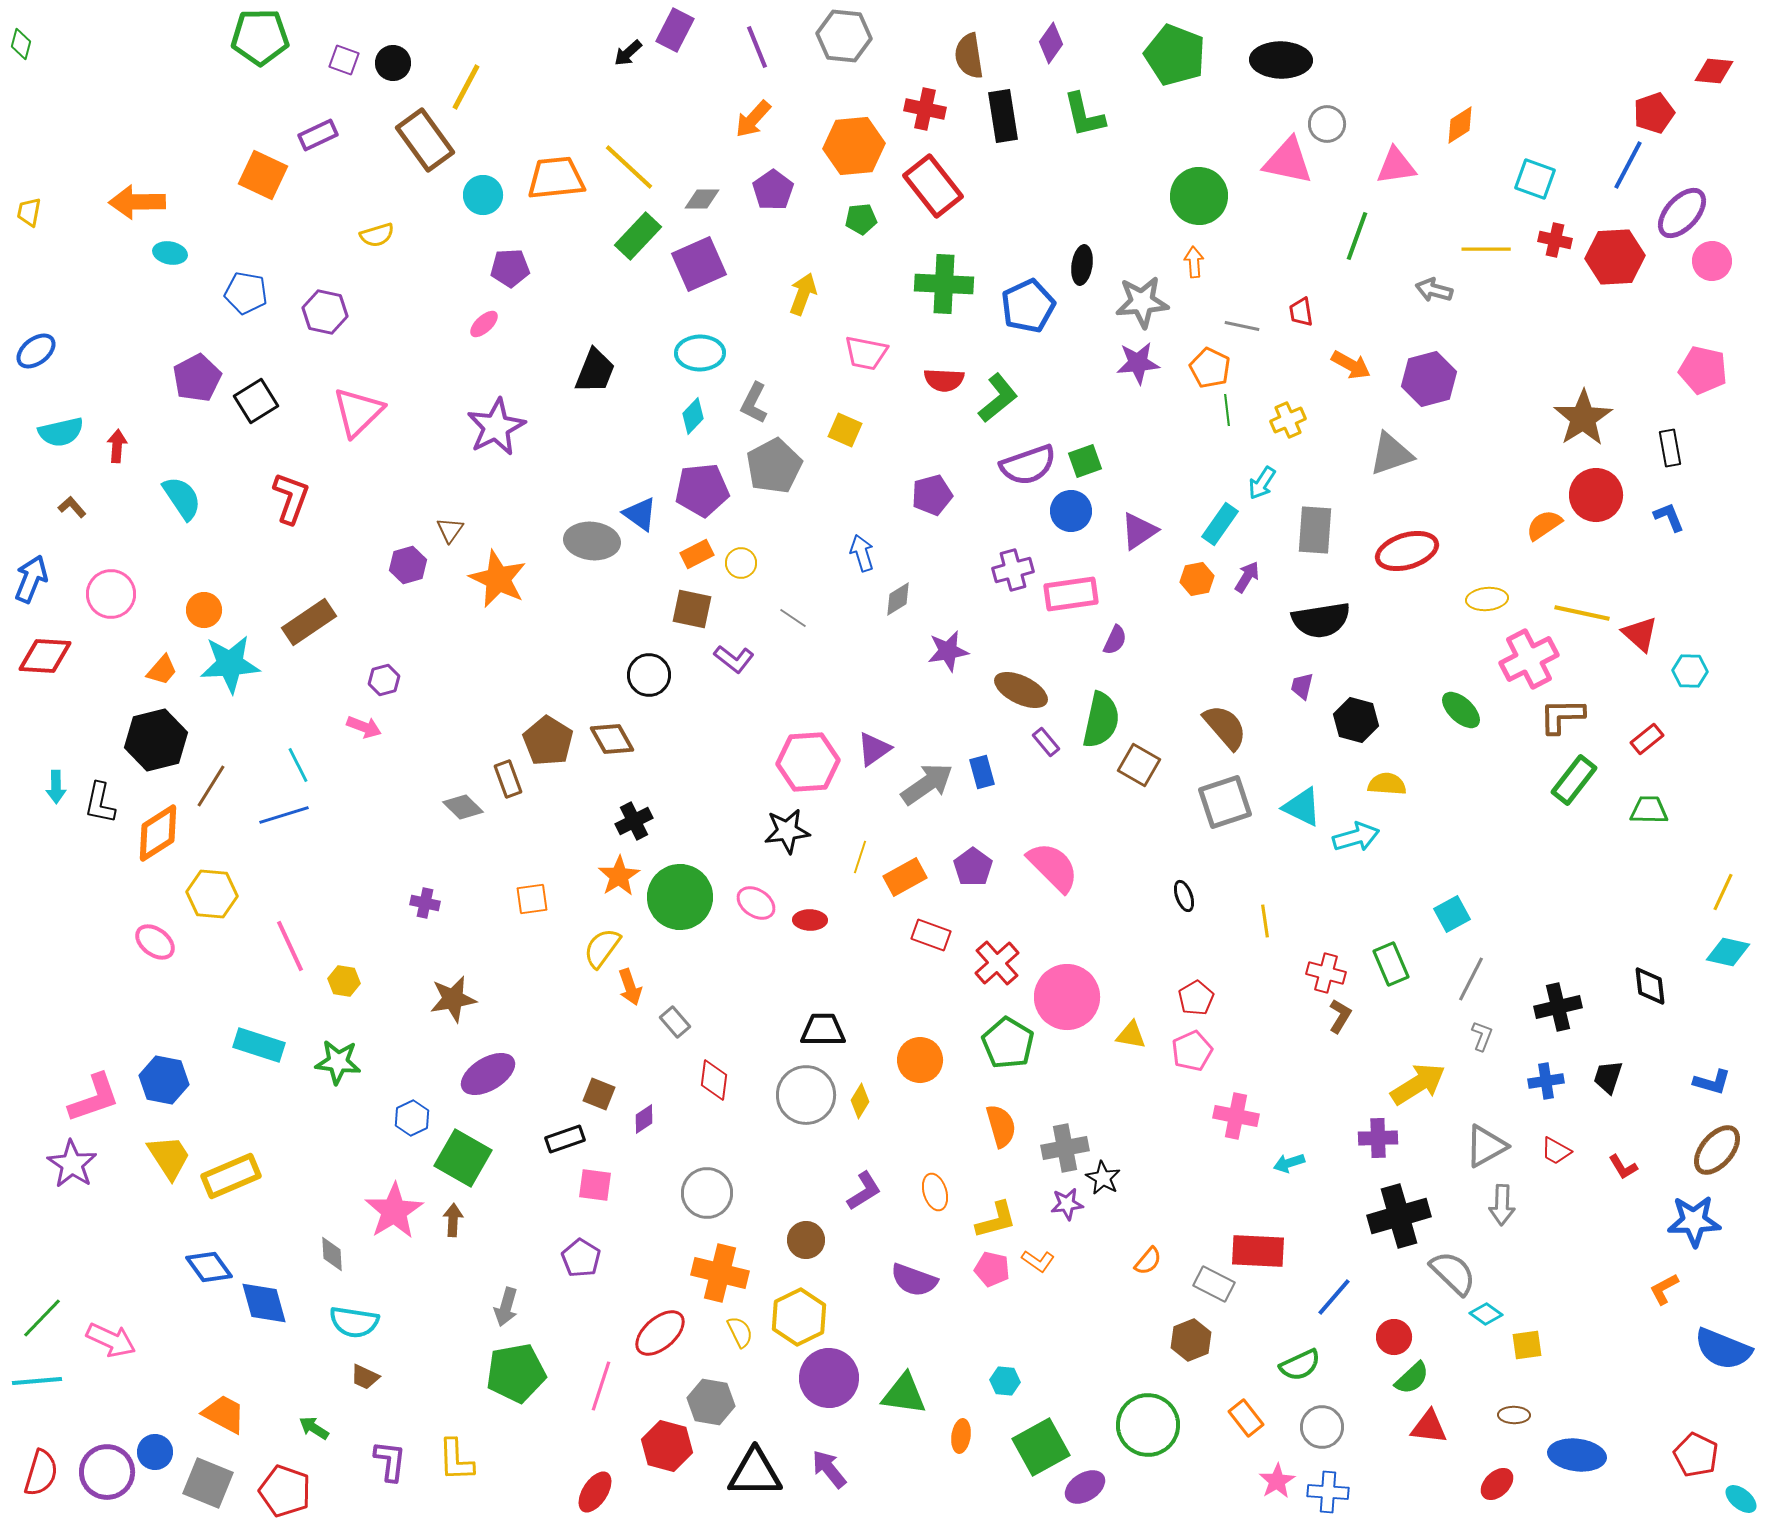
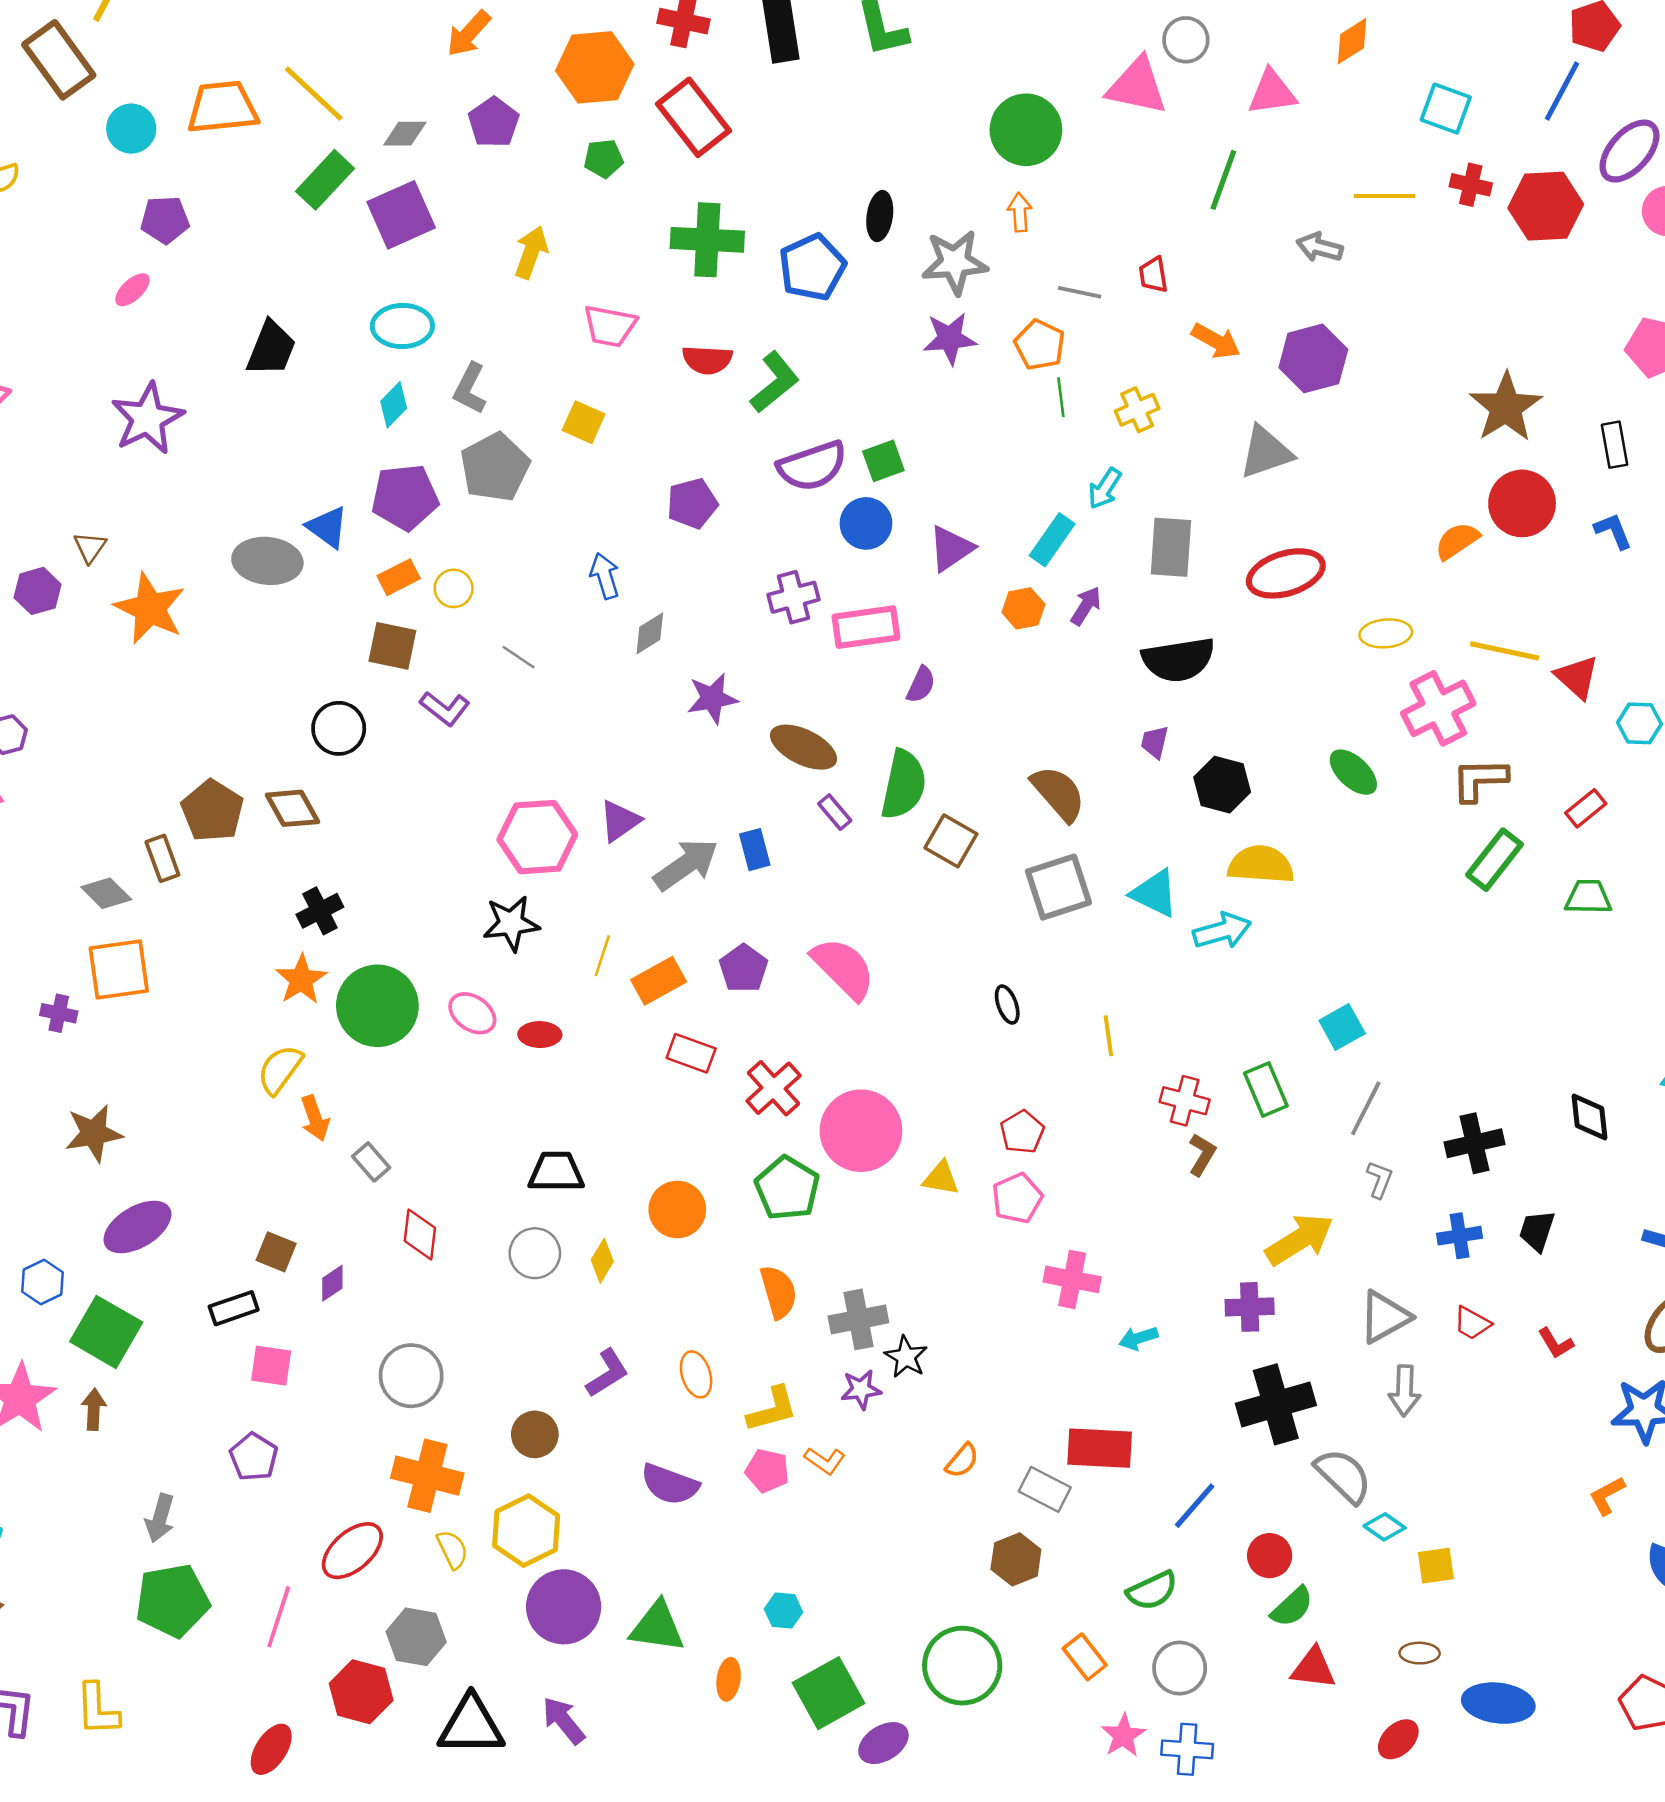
yellow semicircle: (1387, 784) -> (1261, 865), size x1.4
orange square: (532, 899) -> (119, 970), moved, size x1.6
gray circle: (806, 1095) -> (535, 1253), size x0.7

